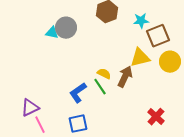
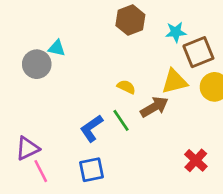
gray circle: (66, 28) -> (37, 64), moved
yellow semicircle: (104, 74) -> (126, 87), moved
brown arrow: (125, 77) -> (154, 107), turned 35

